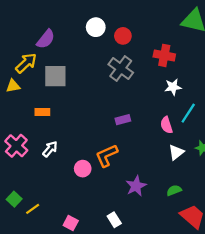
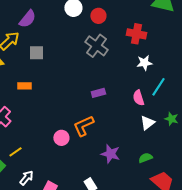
gray square: (55, 76) -> (36, 53), size x0.7
white arrow: (50, 149) -> (26, 178), moved
purple star: (136, 186) -> (110, 154), turned -30
yellow line: (33, 209) -> (15, 152), moved

